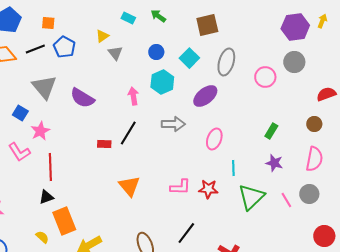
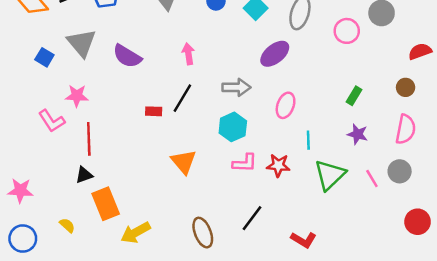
cyan hexagon: (162, 82) -> (233, 127), moved
blue square: (20, 113) -> (44, 57), moved
pink star: (40, 131) -> (77, 96), turned 30
yellow semicircle: (42, 237) -> (67, 225), moved

